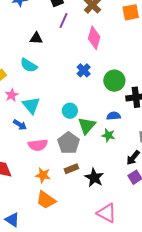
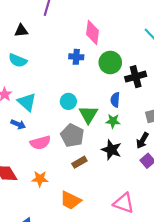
pink diamond: (94, 38) -> (92, 33), moved
blue cross: (84, 70) -> (76, 57), turned -32
blue semicircle: (114, 116) -> (115, 100), turned -72
orange star: (43, 175) -> (40, 179), moved
black star: (94, 178) -> (111, 150), moved
orange trapezoid: (46, 200) -> (71, 200), moved

